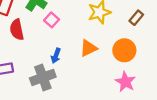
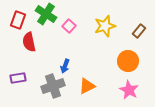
pink square: (52, 20) -> (69, 26), moved
orange triangle: (88, 48) -> (87, 86), moved

